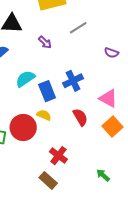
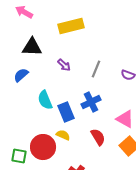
gray line: (78, 28) -> (96, 69), moved, turned -36
cyan semicircle: (25, 79) -> (45, 100), turned -78

